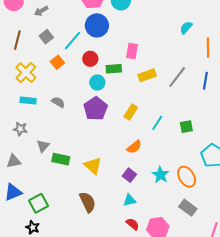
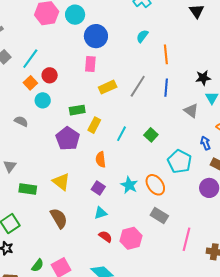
blue circle: (97, 25) -> (96, 36), moved
orange square: (57, 62) -> (30, 83), moved
green rectangle: (114, 69) -> (77, 110), moved
cyan circle: (97, 82) -> (43, 100), moved
purple pentagon: (95, 109) -> (68, 139), moved
green square: (186, 127) -> (151, 135), turned -32
orange semicircle: (134, 147) -> (101, 160), turned 126
green rectangle: (61, 159) -> (28, 189), moved

